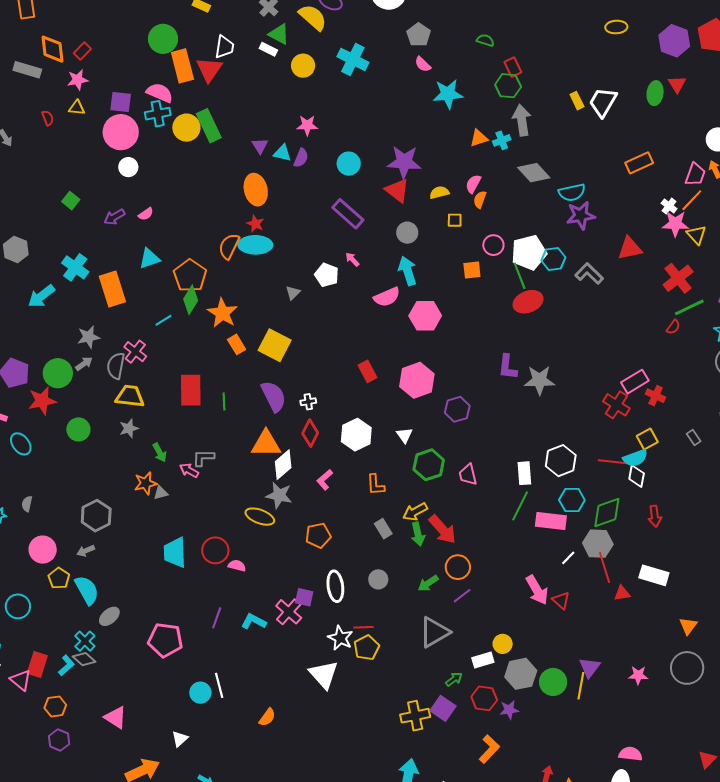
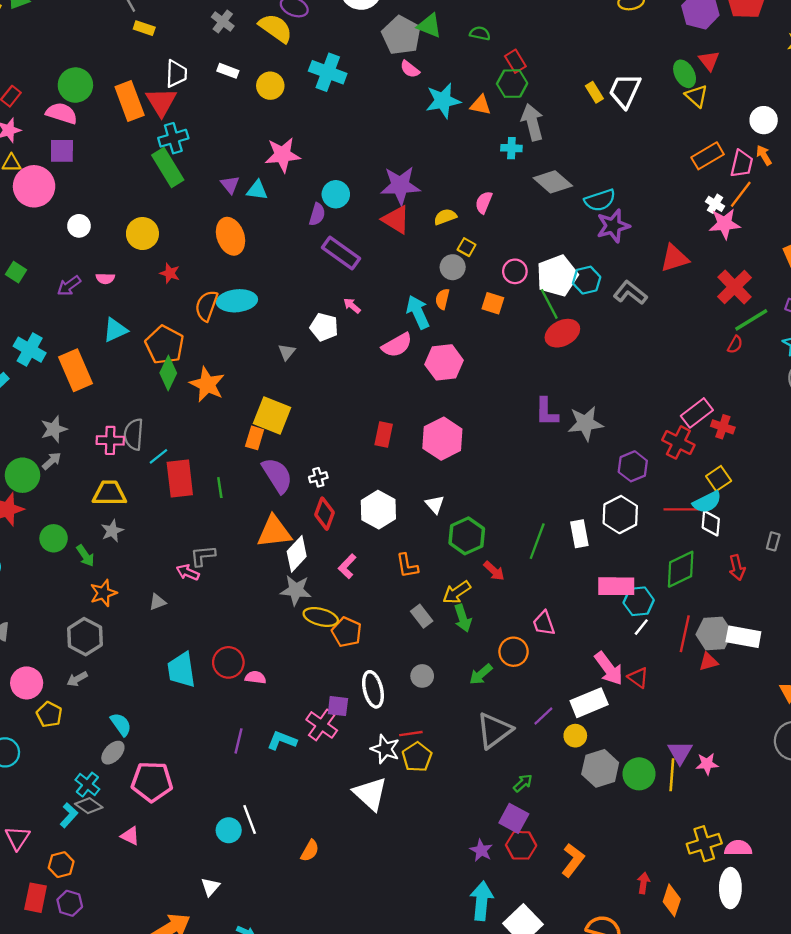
green triangle: (279, 34) -> (429, 26), moved
gray pentagon: (419, 35) -> (401, 35), size x1.4
green circle: (163, 39) -> (75, 85), moved
pink semicircle: (160, 93) -> (62, 113), moved
green ellipse: (655, 93) -> (685, 74), turned -30
cyan cross: (158, 114) -> (173, 138), moved
pink star: (307, 125) -> (283, 155), size x1.4
yellow circle: (186, 128) -> (142, 234), moved
pink circle: (121, 132) -> (34, 186), moved
orange triangle: (479, 138) -> (481, 105), moved, turned 36
cyan cross: (502, 140) -> (511, 148), turned 30
purple semicircle: (301, 158) -> (317, 214), moved
orange rectangle: (639, 163) -> (708, 156), moved
orange semicircle: (480, 200) -> (442, 299), moved
pink semicircle: (146, 214) -> (105, 278), turned 42
yellow square: (455, 220) -> (467, 247), turned 35
red star: (255, 224) -> (170, 273), moved
gray circle: (407, 233) -> (453, 267), moved
yellow triangle: (696, 235) -> (696, 96), moved
orange square: (472, 270) -> (493, 303), turned 30
cyan line: (164, 320) -> (158, 456), moved
orange rectangle: (237, 344) -> (255, 438), moved, turned 54
pink cross: (135, 352) -> (110, 440), turned -30
gray semicircle: (116, 366) -> (134, 434), moved
red rectangle: (368, 371) -> (384, 434), turned 45
purple hexagon: (457, 409) -> (633, 466), moved
gray rectangle: (694, 438) -> (773, 541), moved, turned 56
green arrow: (160, 452) -> (85, 556), moved
pink trapezoid: (468, 475) -> (544, 623), moved
orange star: (146, 483) -> (103, 593), moved
cyan hexagon: (572, 500) -> (639, 601), moved
green line: (520, 506) -> (537, 541), moved
yellow ellipse: (260, 517) -> (321, 617), moved
red arrow: (442, 529) -> (494, 571), moved, size x0.6
orange pentagon: (318, 535) -> (347, 632), turned -30
gray hexagon: (598, 544) -> (714, 633), moved
red line: (605, 567) -> (685, 634), turned 36
cyan semicircle: (87, 590) -> (121, 724), moved, size x0.7
purple line: (462, 596) -> (543, 716), moved
pink pentagon: (165, 640) -> (152, 782), moved
white rectangle: (483, 660) -> (589, 703), moved, size x1.4
red rectangle: (37, 665) -> (36, 898), moved
pink star: (638, 675) -> (707, 764), moved
pink triangle: (21, 680) -> (17, 838), turned 30
red hexagon: (484, 698) -> (521, 845), moved
purple star: (509, 710) -> (481, 850), moved, turned -30
yellow cross: (415, 716) -> (704, 844), moved
pink triangle: (116, 717) -> (130, 836), moved, size x0.7

